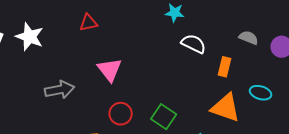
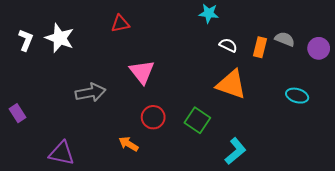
white semicircle: (194, 44) -> (228, 45), size x0.7
orange rectangle: (225, 67) -> (260, 47), moved
orange triangle: (226, 108) -> (231, 84), moved

